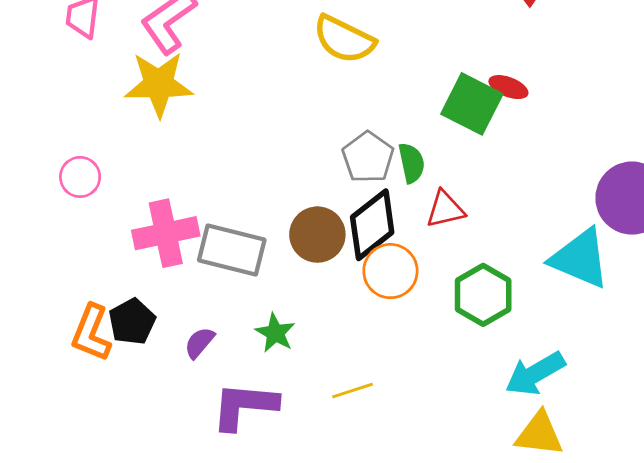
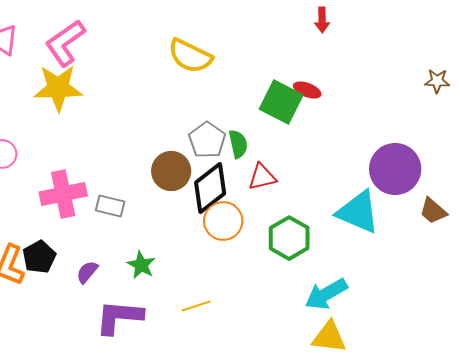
brown circle: (317, 235) -> (171, 171), moved
gray rectangle: (232, 250) -> (110, 206), size x0.6

